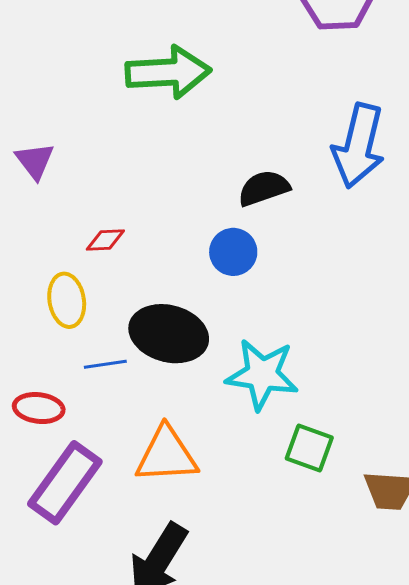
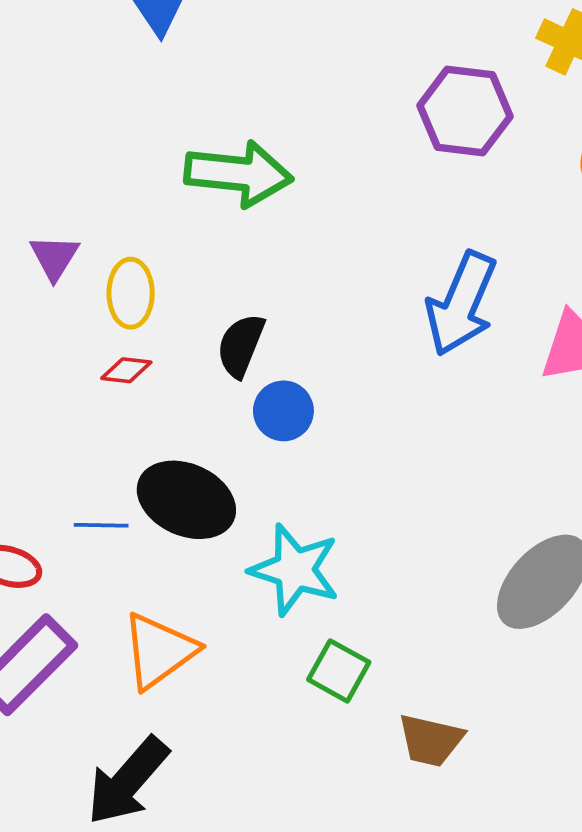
black semicircle: (264, 188) -> (241, 345), moved, turned -58
yellow ellipse: (67, 300) -> (131, 293), moved
orange triangle: (166, 455) -> (159, 651), turned -42

